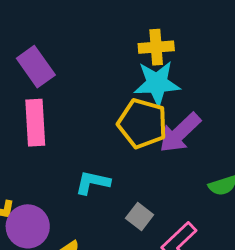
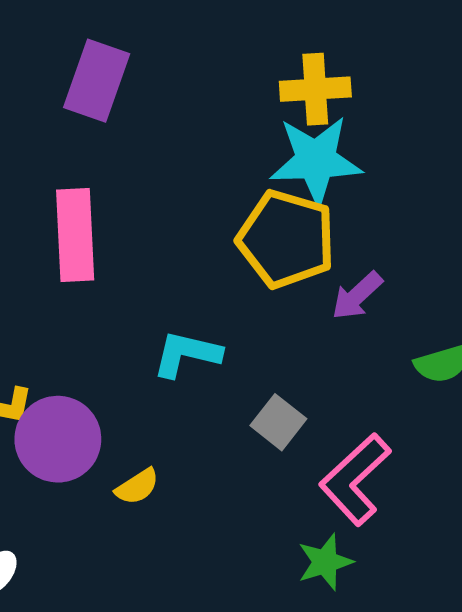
purple rectangle: (36, 67) -> (97, 81), moved, turned 54
purple arrow: (180, 133) -> (357, 296), moved, size x0.6

